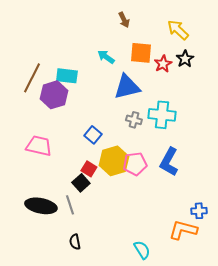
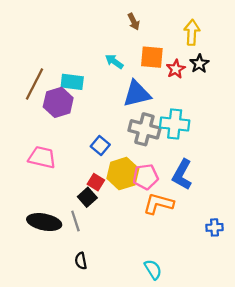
yellow arrow: (178, 30) -> (192, 32), turned 50
gray cross: (134, 120) -> (144, 129), size x1.8
orange L-shape: (183, 230) -> (158, 204), moved

